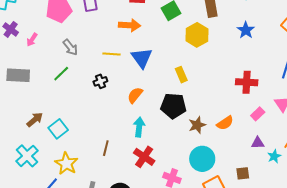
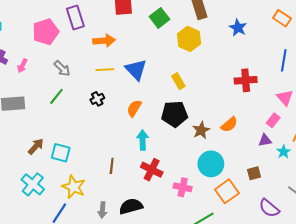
orange arrow: (130, 25) -> (104, 41), moved
pink rectangle: (258, 114) -> (273, 120), moved
cyan square: (58, 129) -> (61, 153), turned -30

